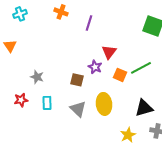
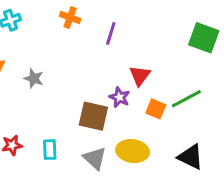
gray star: (37, 77) -> (34, 78), moved
brown square: (77, 80) -> (93, 116), size x1.5
yellow ellipse: (104, 104) -> (133, 151), turned -75
black triangle: (144, 108) -> (191, 157), turned 42

